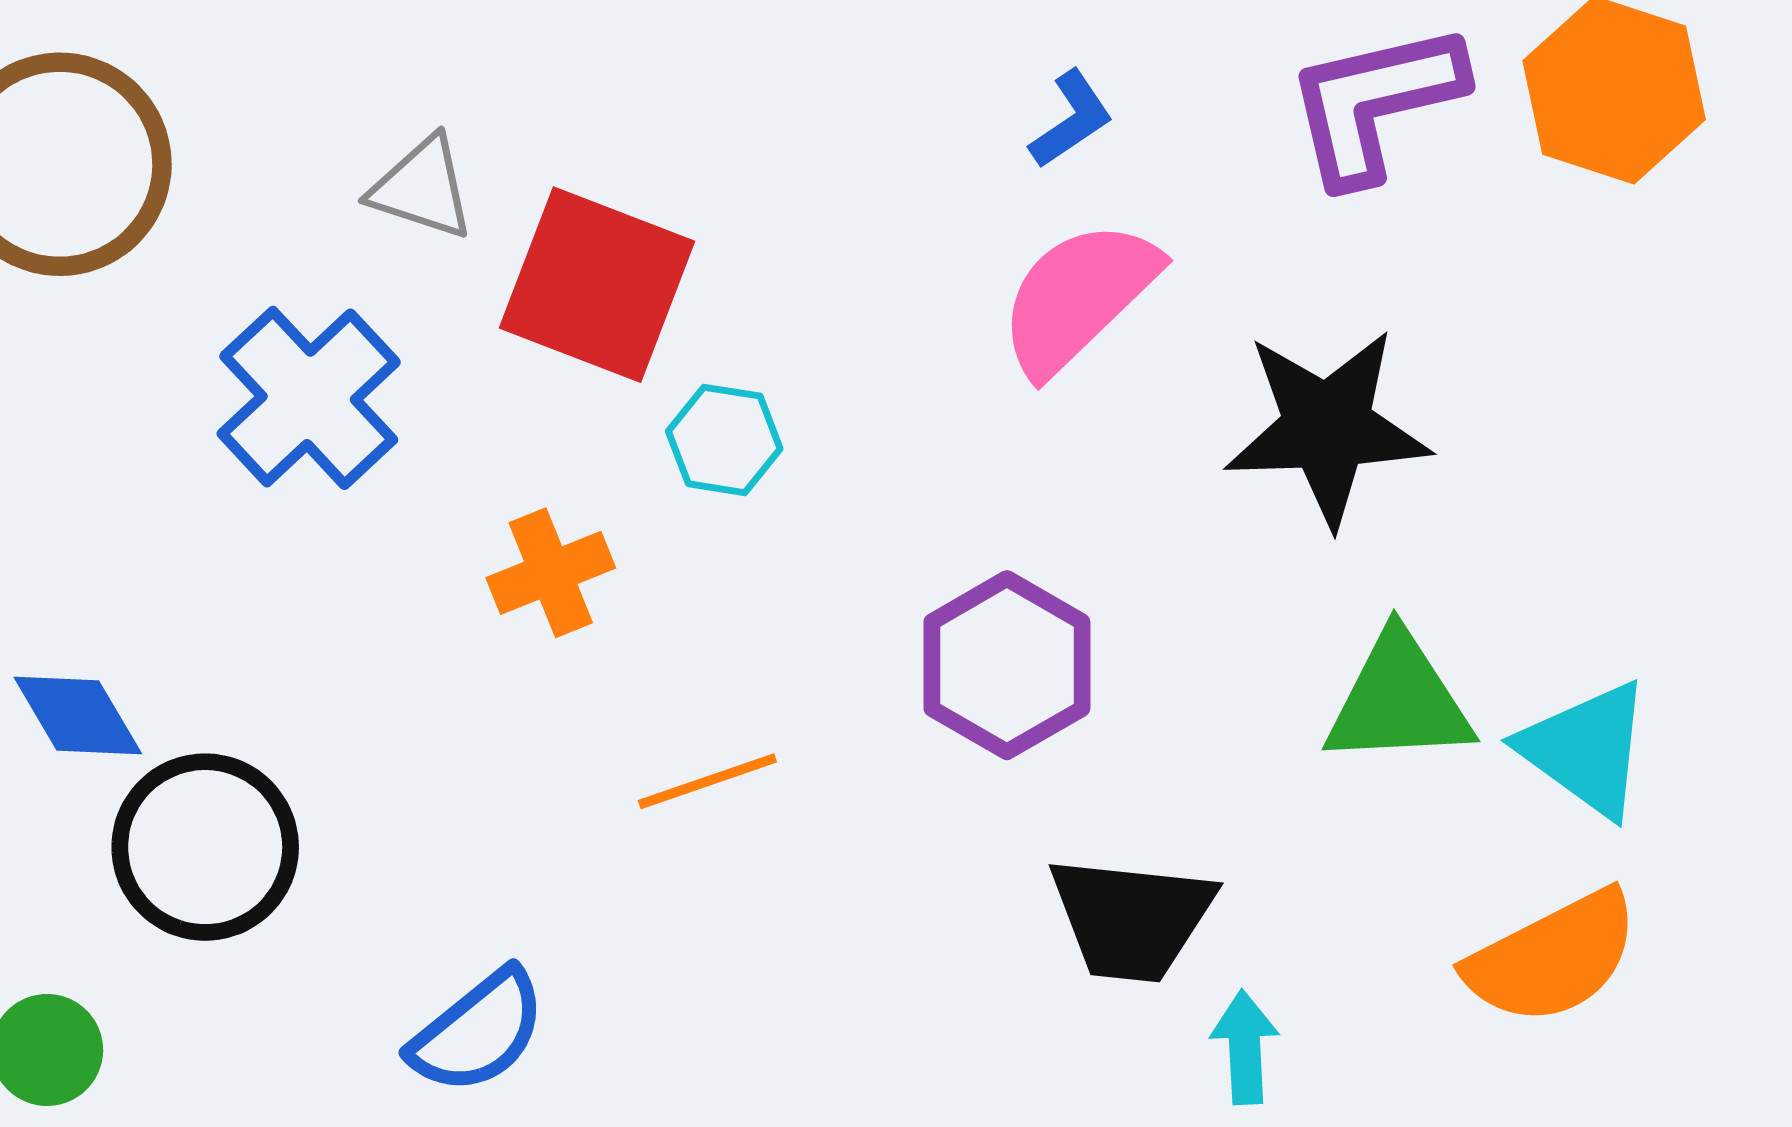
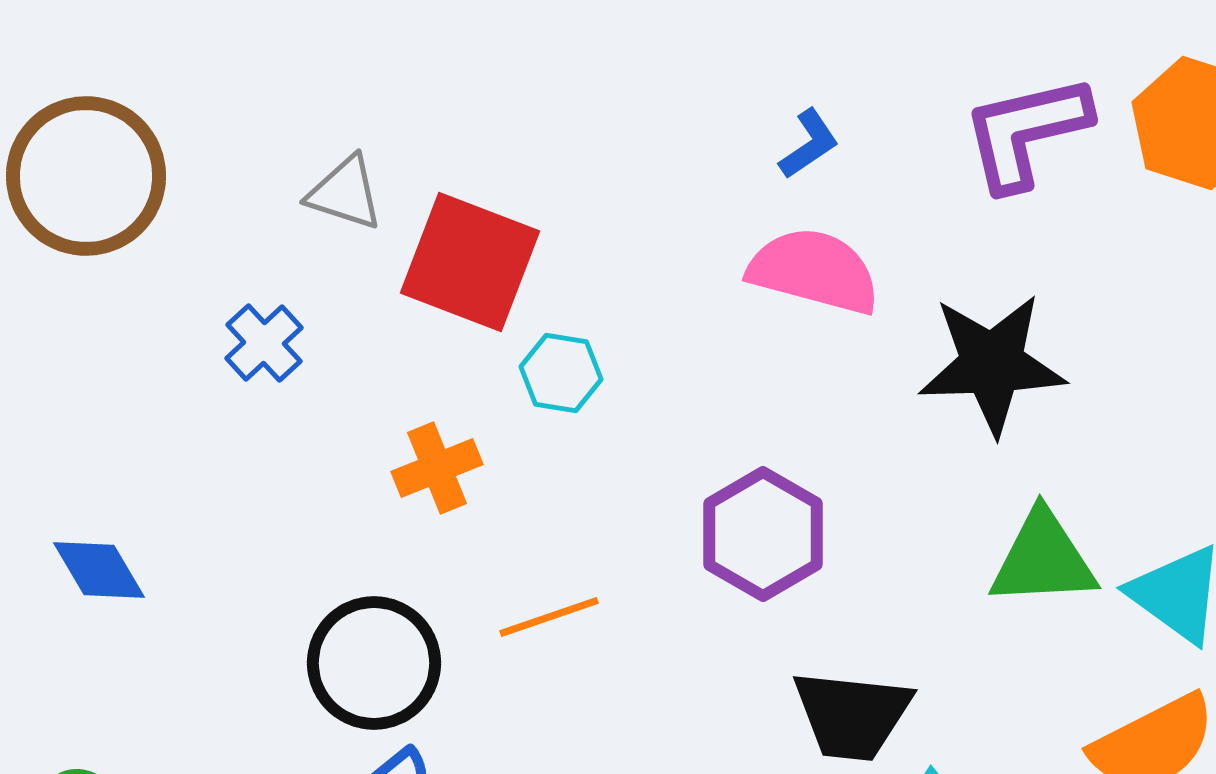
pink semicircle: (1078, 297) -> (814, 271), turned 59
blue cross: (309, 398) -> (264, 343), size x0.6
black circle: (205, 847) -> (374, 663), moved

